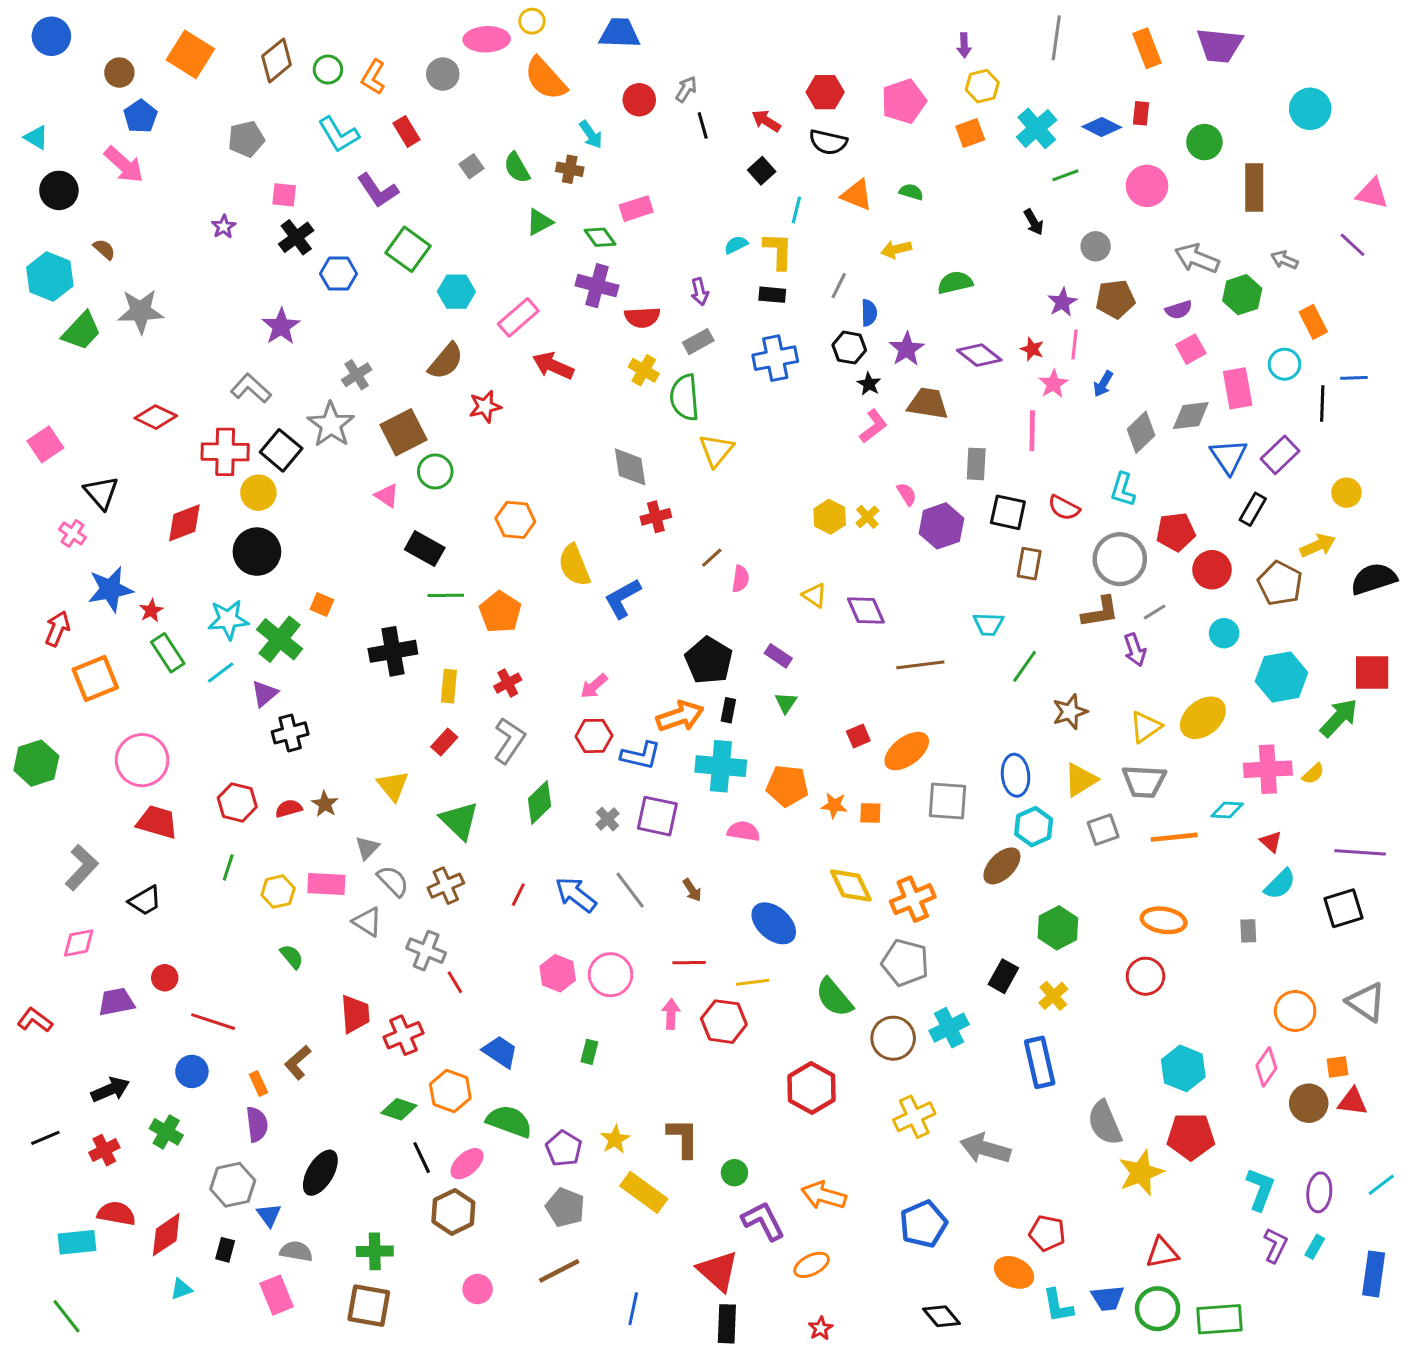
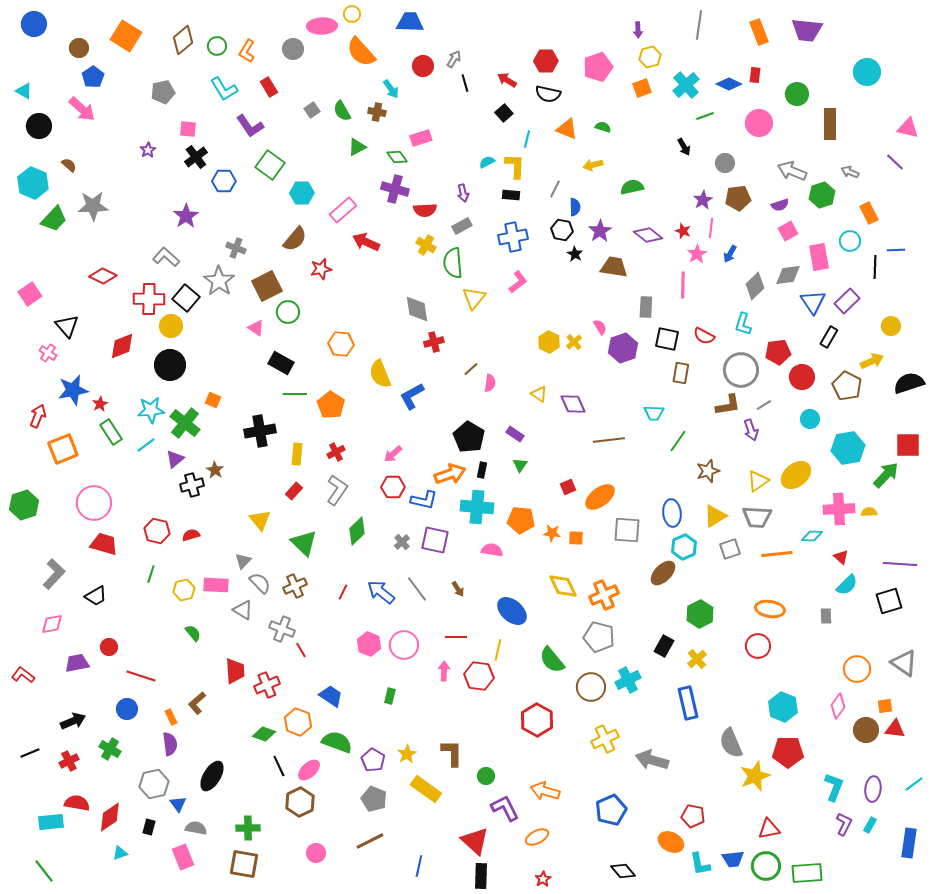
gray cross: (357, 375) -> (236, 248), turned -36
pink L-shape: (873, 426) -> (518, 282), moved
yellow semicircle: (1313, 774) -> (869, 512), turned -140
brown star: (325, 804) -> (215, 470), moved
yellow line: (753, 982) -> (498, 650), turned -70

